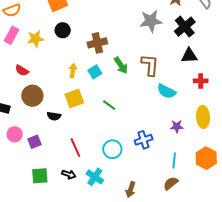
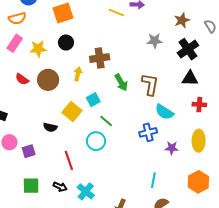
gray star: (151, 21) -> (155, 41), size x0.7
yellow arrow: (73, 70) -> (78, 74), moved
cyan square: (95, 72) -> (93, 100), moved
brown circle: (32, 96) -> (48, 80), moved
yellow square: (74, 98) -> (72, 111), turned -36
blue cross: (144, 140) -> (148, 132), moved
cyan circle: (112, 149) -> (96, 141), moved
cyan line: (174, 160) -> (153, 180), moved

